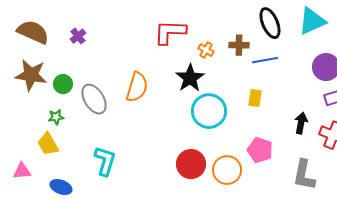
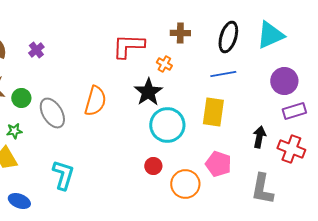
black ellipse: (270, 23) -> (228, 37), turned 40
brown cross: (239, 45) -> (180, 33), moved
yellow rectangle: (255, 98) -> (213, 112), size x1.6
red circle: (191, 164) -> (153, 166), moved, size x0.6

